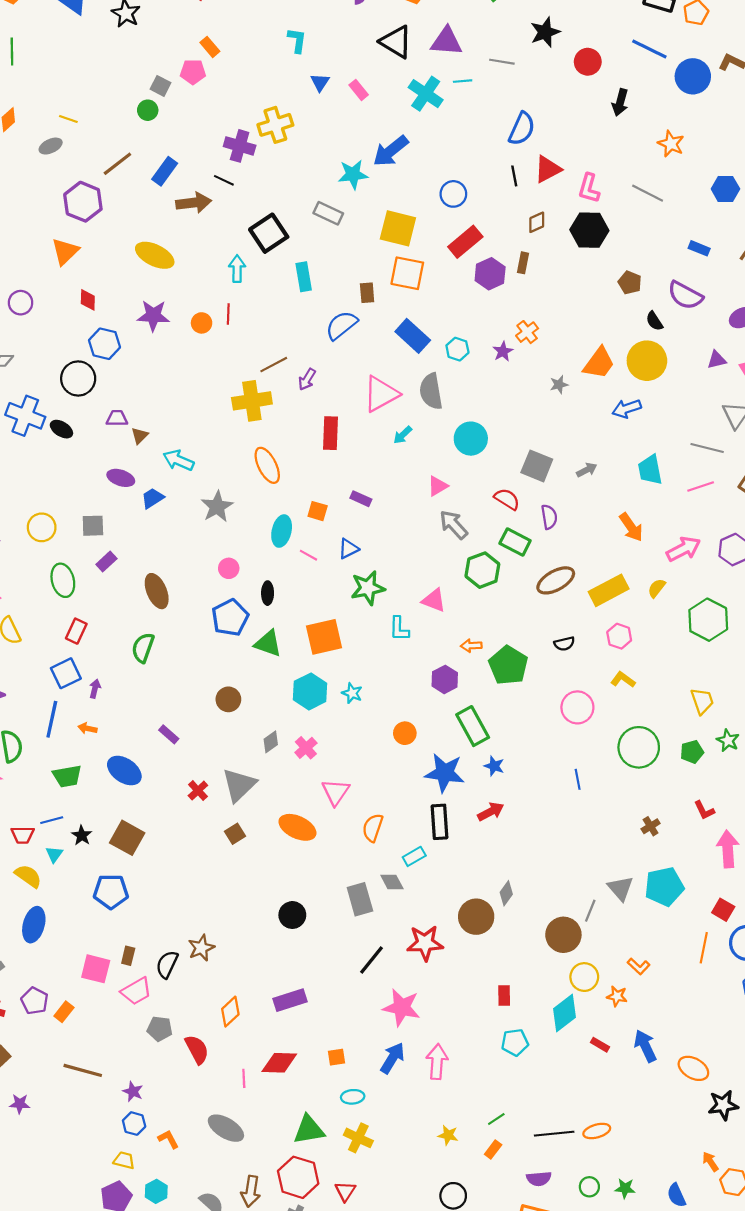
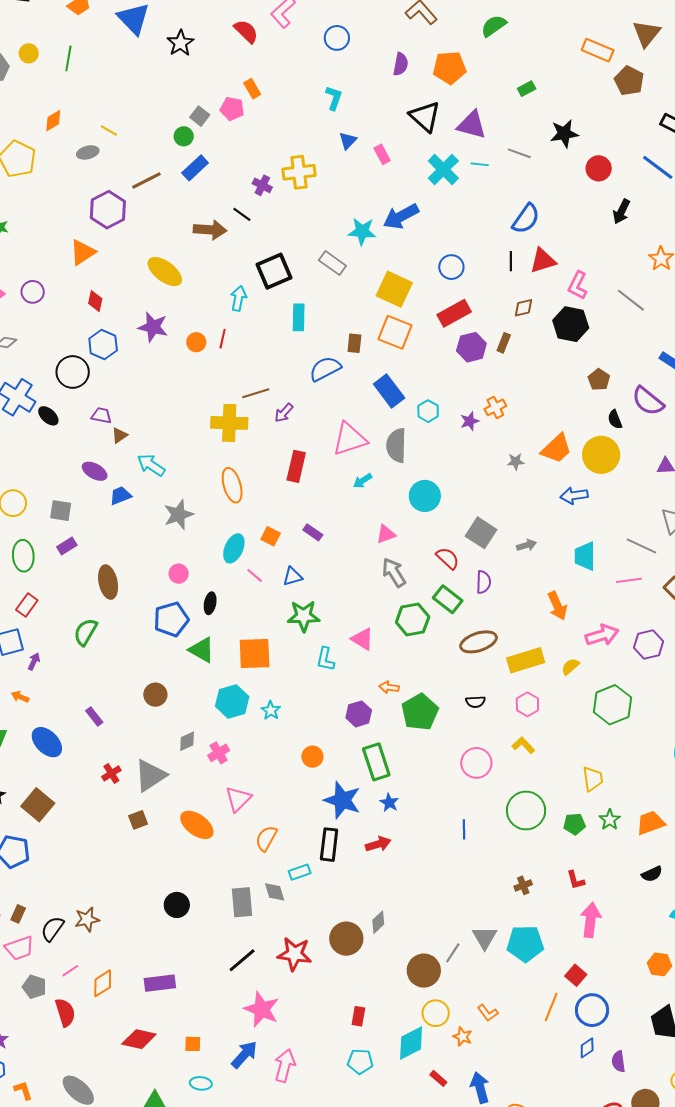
purple cross: (240, 146) -> (262, 185), size x0.7
blue rectangle: (165, 171) -> (195, 168), moved
pink line: (244, 1078) -> (70, 971), moved, turned 48

